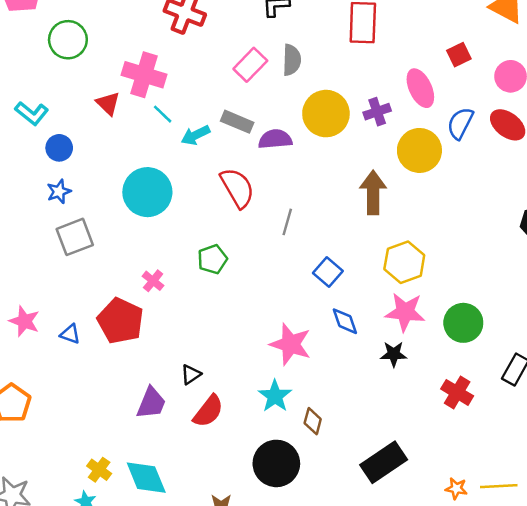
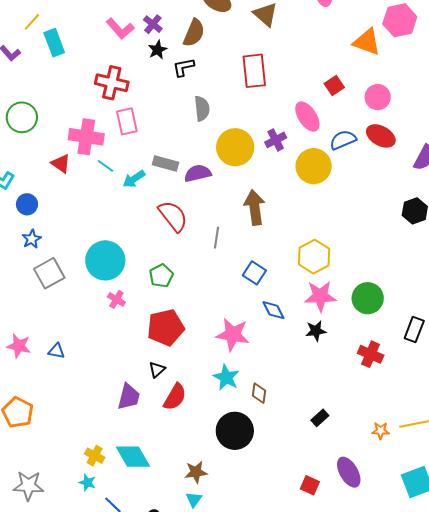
pink rectangle: (250, 65) -> (127, 121), moved, turned -48
blue semicircle: (460, 123) -> (343, 140), turned 48
cyan circle: (147, 192) -> (105, 260), moved
brown arrow: (373, 192) -> (255, 208), moved
red pentagon: (120, 321) -> (166, 327), moved, turned -30
black rectangle: (384, 462) -> (320, 418), size x0.5

